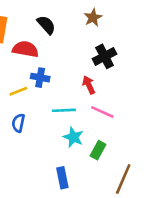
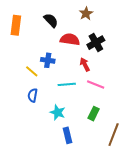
red semicircle: (25, 49) -> (70, 39), moved
yellow line: (18, 91) -> (32, 71), turned 64
cyan star: (73, 137) -> (58, 112), moved

